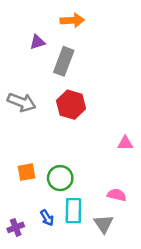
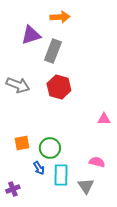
purple triangle: (37, 42) -> (31, 35), size x1.5
blue arrow: (47, 218) -> (39, 168), moved

